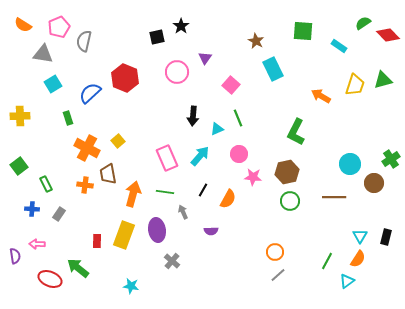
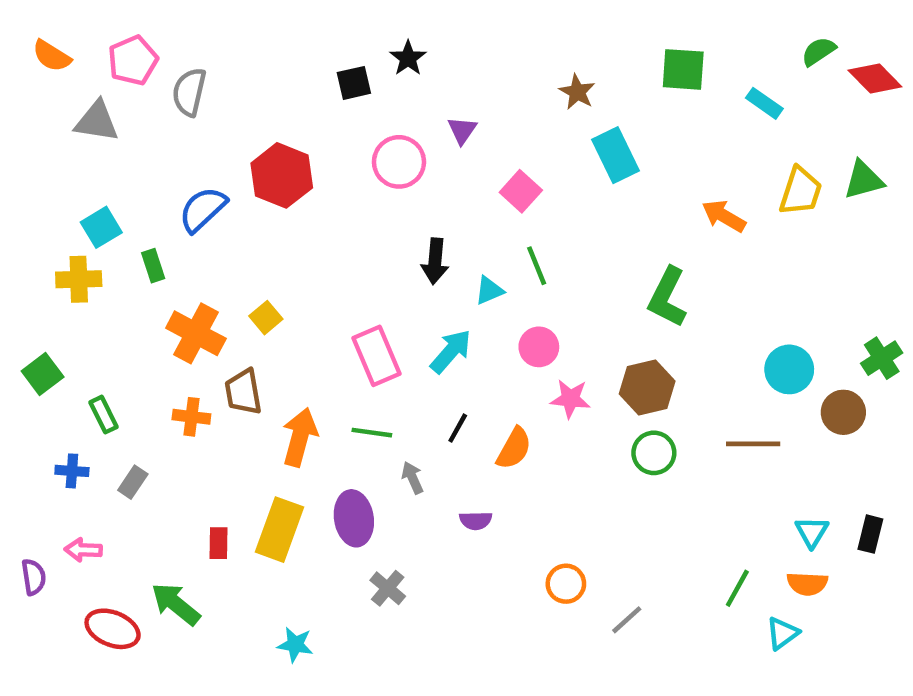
cyan square: (53, 84) -> (101, 227), moved
yellow cross: (20, 116) -> (79, 279), moved
orange circle: (275, 252) -> (566, 584), moved
orange semicircle: (358, 259) -> (807, 584), turned 60

